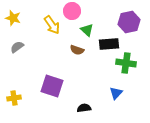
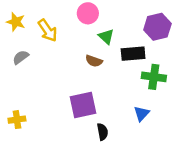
yellow arrow: (52, 25) -> (48, 30), moved
purple square: (52, 86) -> (83, 105), moved, turned -30
black semicircle: (84, 108) -> (102, 132), turned 88

